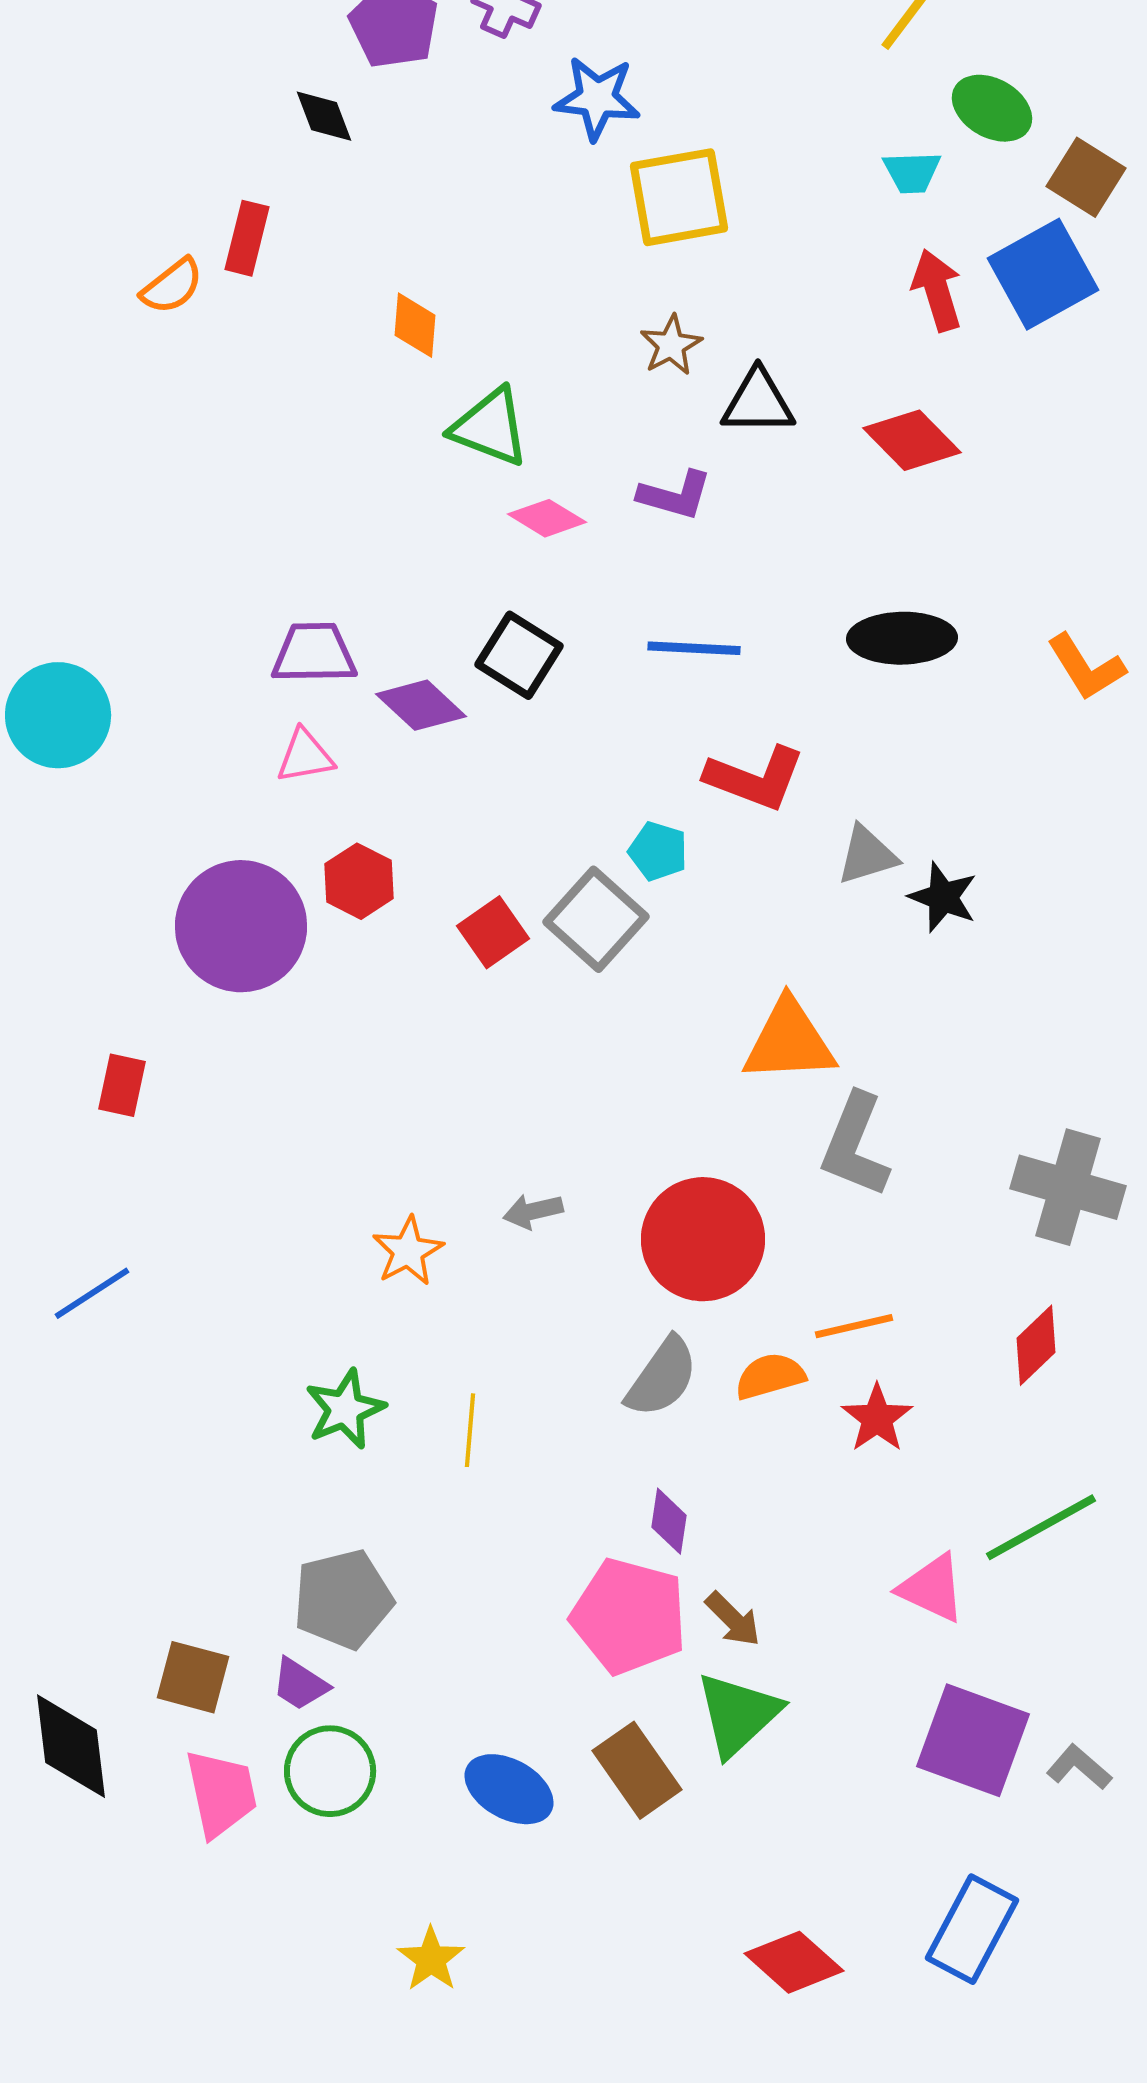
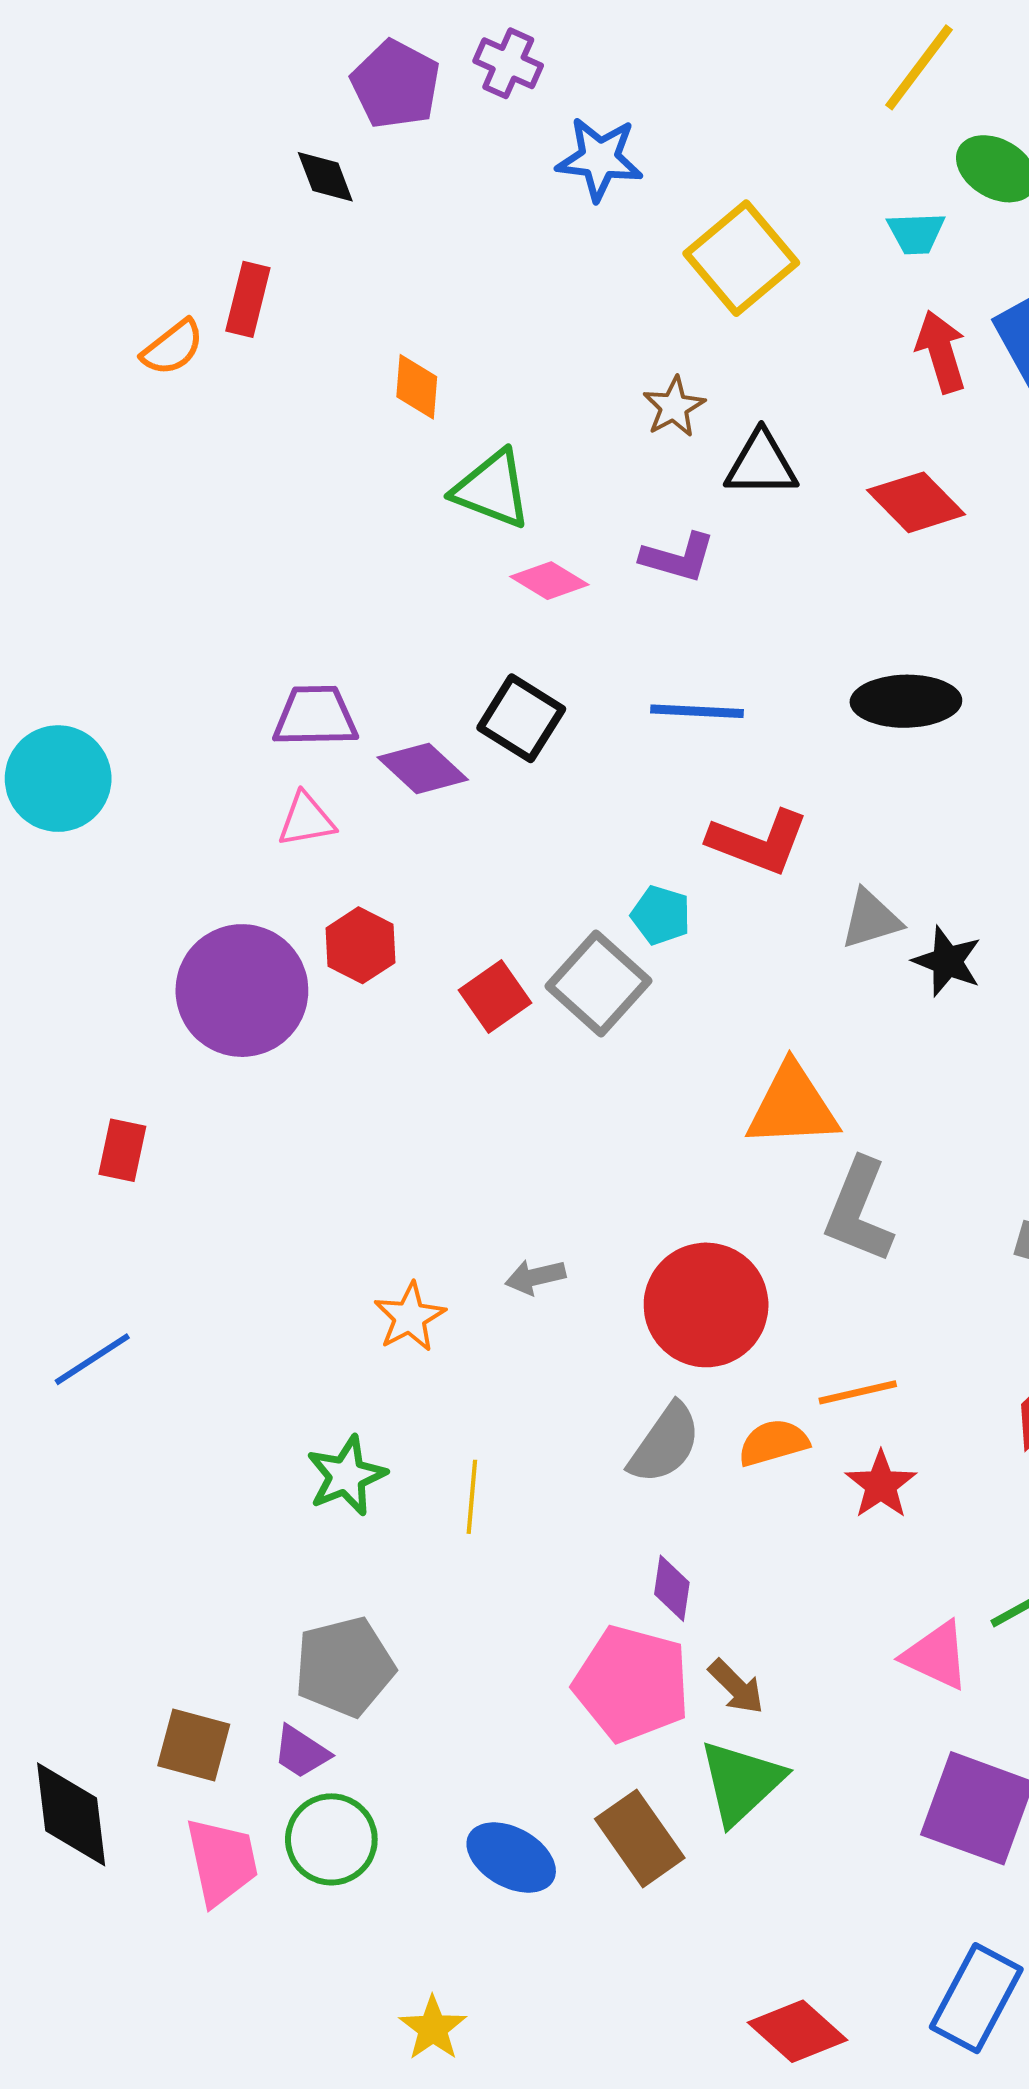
yellow square: (679, 197) -> (741, 258), moved, turned -30

